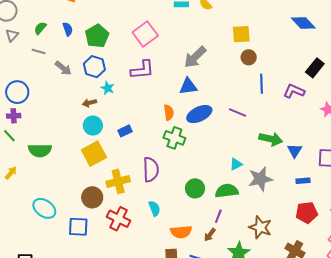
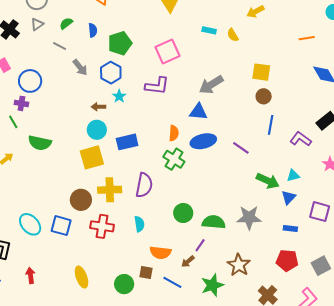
blue rectangle: (125, 131) -> (127, 142), size x1.5
cyan triangle: (236, 164) -> (293, 176), moved
cyan ellipse: (44, 208) -> (30, 224), moved
red cross: (119, 219) -> (102, 226), turned -30

